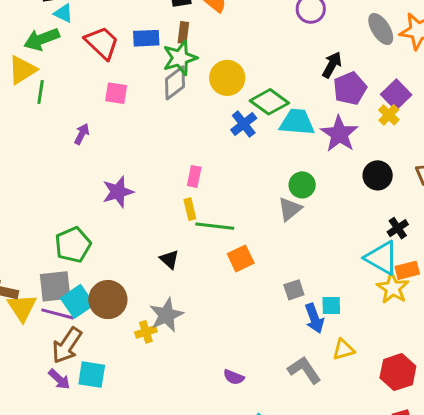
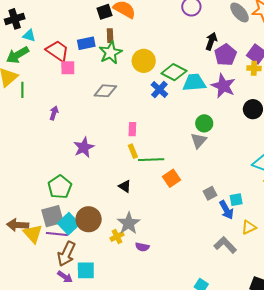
gray diamond: (175, 83) -> (105, 91), moved, turned 50
pink square: (116, 93) -> (68, 68), moved
yellow cross: (389, 115) -> (254, 68), turned -32
purple semicircle: (234, 377) -> (142, 247), moved

